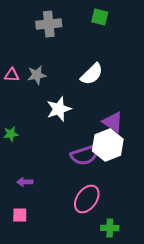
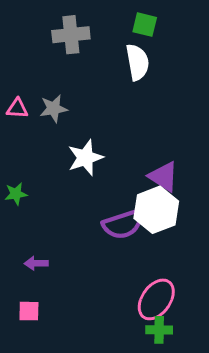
white semicircle: (92, 74) -> (137, 62), moved, turned -55
pink ellipse: (87, 199) -> (156, 299), moved

